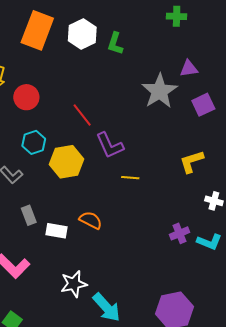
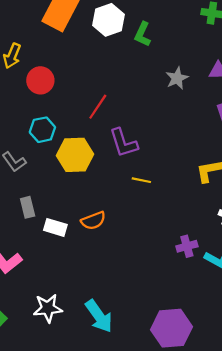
gray star: (159, 91) -> (177, 78), moved, size x0.6
red line: (82, 115) -> (98, 107), turned 65
orange semicircle: (91, 220) -> (93, 221), turned 125
white star: (74, 284) -> (48, 308), moved

